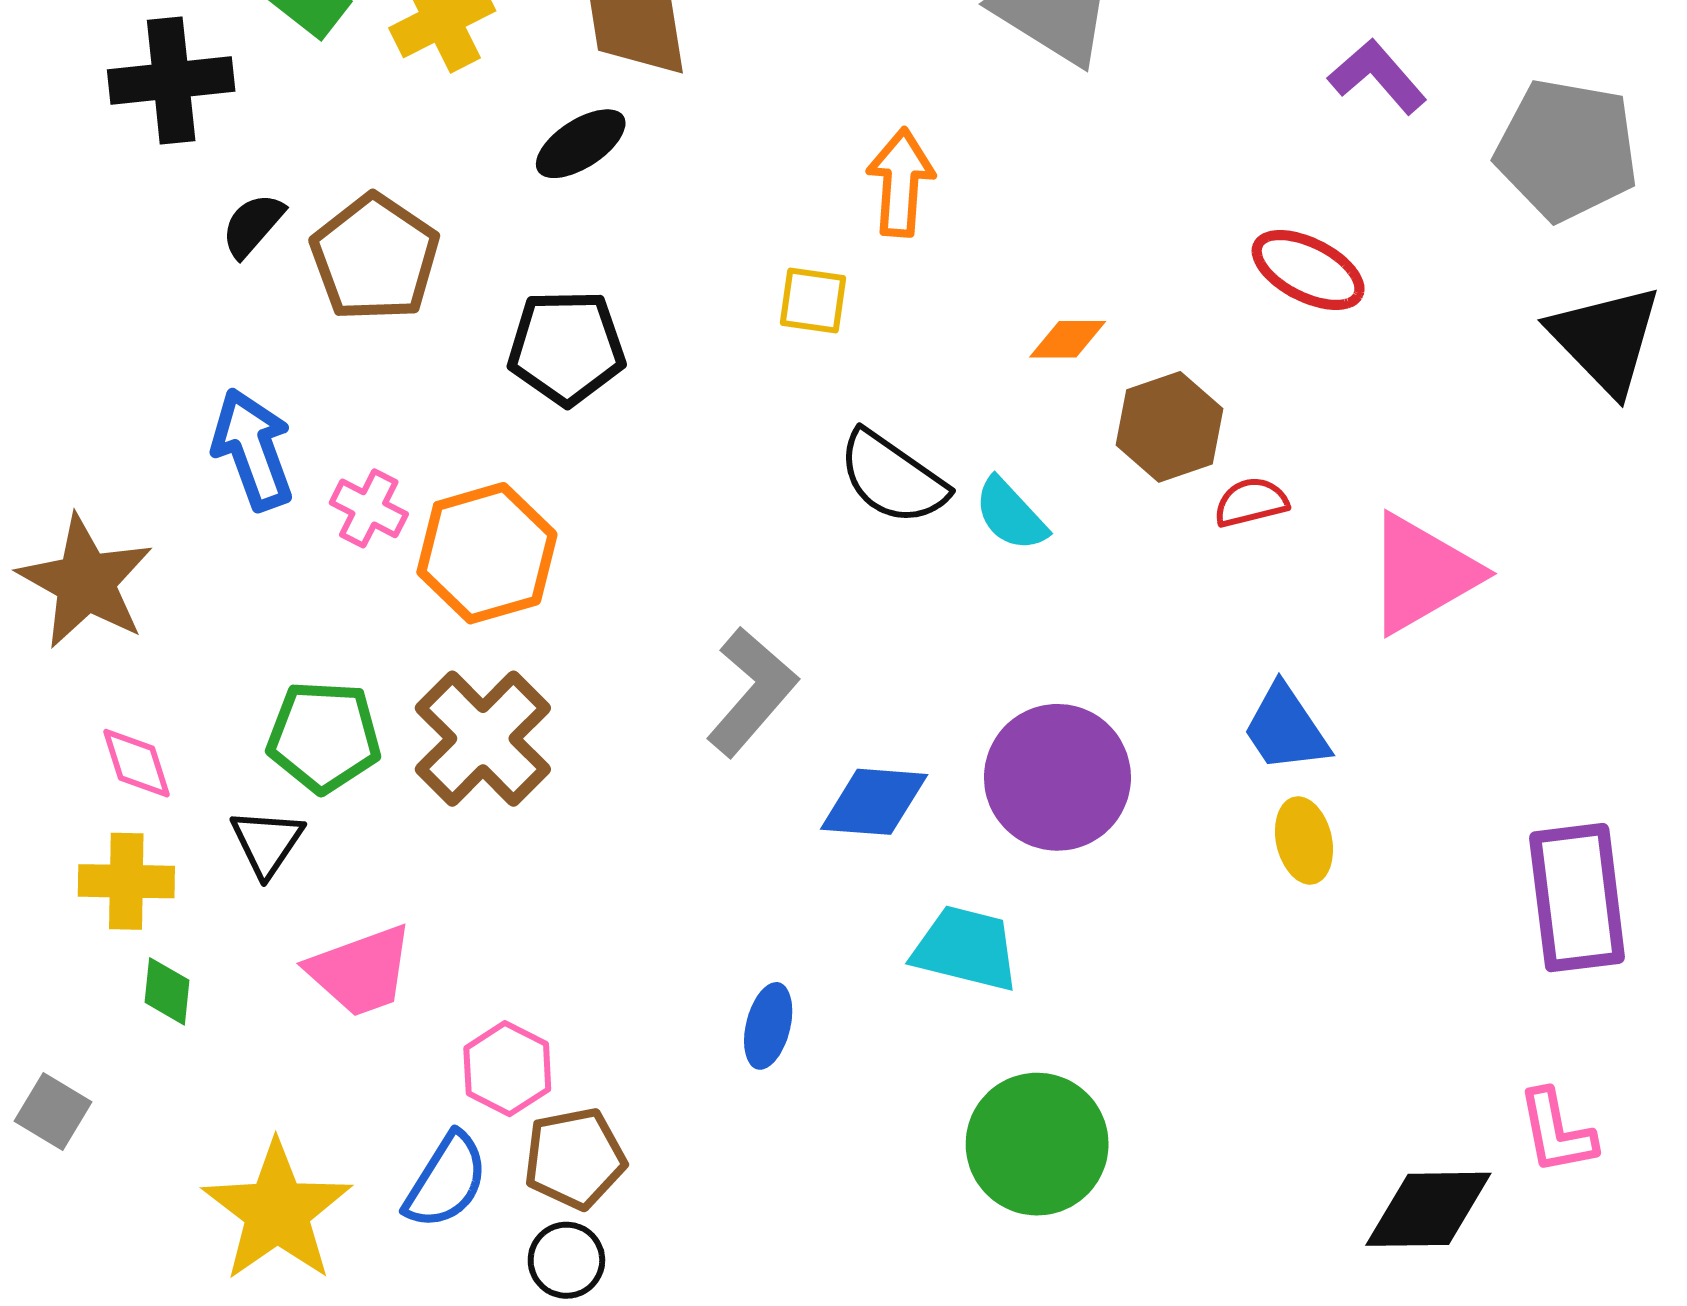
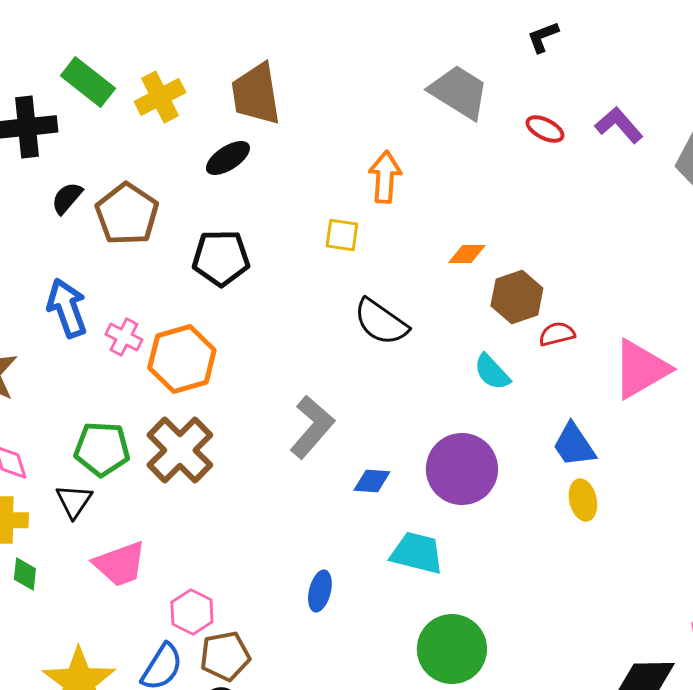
red ellipse: (1308, 270) -> (545, 129), moved, size x0.7
cyan semicircle: (1011, 514) -> (492, 372), moved
blue diamond: (874, 802) -> (372, 481), size x0.7

